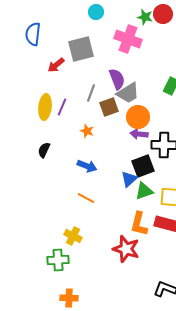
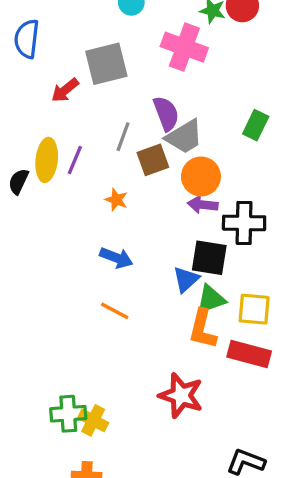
black semicircle: (44, 150) -> (18, 181), moved
black square: (143, 166) -> (209, 258), turned 30
orange L-shape: (139, 224) -> (203, 329), moved
yellow cross: (73, 236) -> (93, 420), moved

